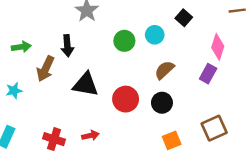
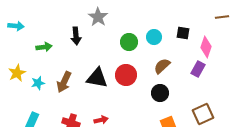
black square: (184, 18) -> (183, 33), moved, turned -32
black arrow: (67, 46) -> (76, 36), moved
brown arrow: (46, 69) -> (64, 82), moved
red circle: (126, 99) -> (126, 75), moved

